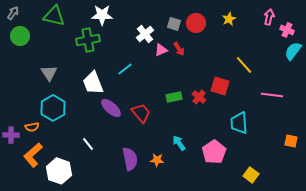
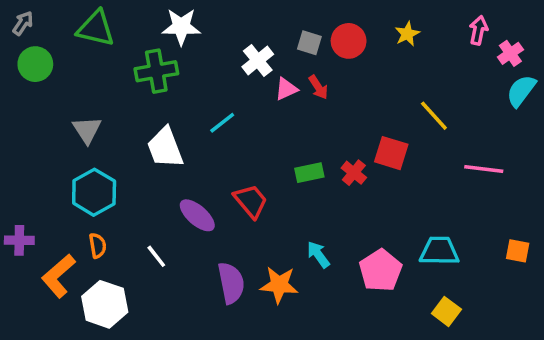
pink cross: (287, 30) -> (510, 53), turned 32
purple ellipse: (111, 108) -> (197, 215), moved
cyan trapezoid: (239, 123) -> (439, 251), moved, turned 95
orange semicircle: (32, 127) -> (98, 246), moved, turned -88
orange star: (157, 160) -> (279, 285), size x1.5

